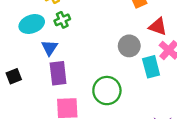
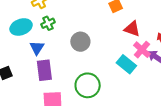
gray circle: (129, 46) -> (80, 42), moved
cyan rectangle: (151, 67) -> (126, 64), turned -36

